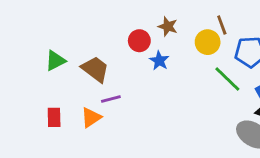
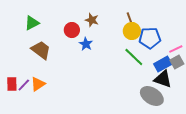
yellow circle: (208, 42) -> (132, 31), moved
green triangle: (55, 61) -> (32, 23), moved
purple line: (111, 99) -> (24, 85), moved, turned -32

